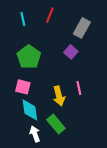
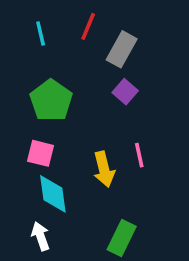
gray rectangle: (82, 28) -> (122, 49), moved
green rectangle: (56, 124) -> (122, 238), moved, turned 66
white arrow: (35, 134) -> (41, 236), moved

